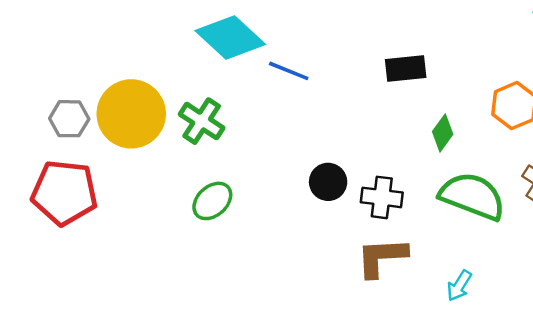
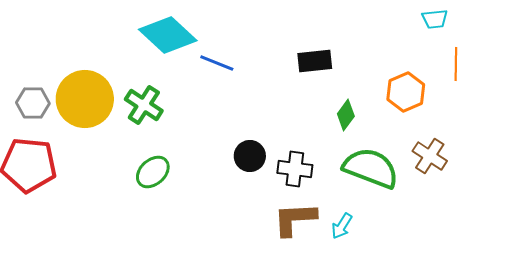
cyan arrow: (459, 286) -> (342, 226), moved

